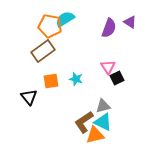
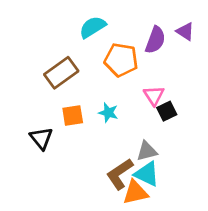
orange pentagon: (50, 26) -> (121, 60), moved

